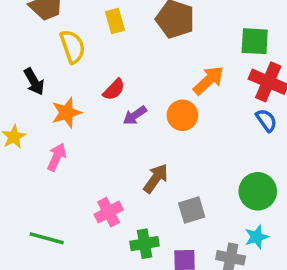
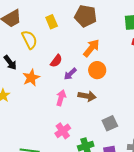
orange arrow: (209, 80) -> (91, 48), moved
pink arrow: (57, 157) -> (61, 98), moved
brown arrow: (156, 178) -> (87, 96), moved, turned 72

